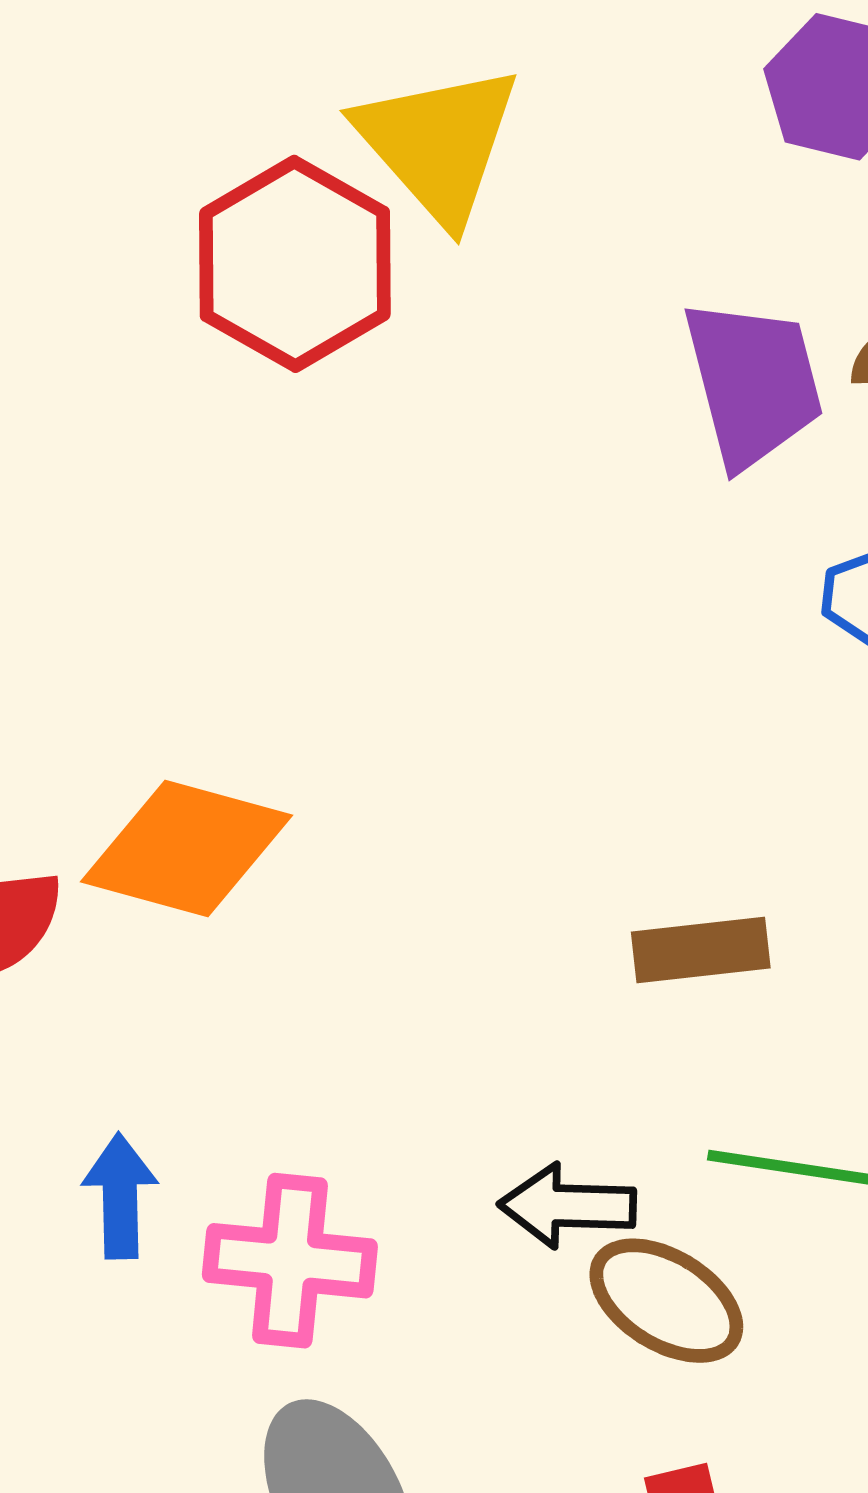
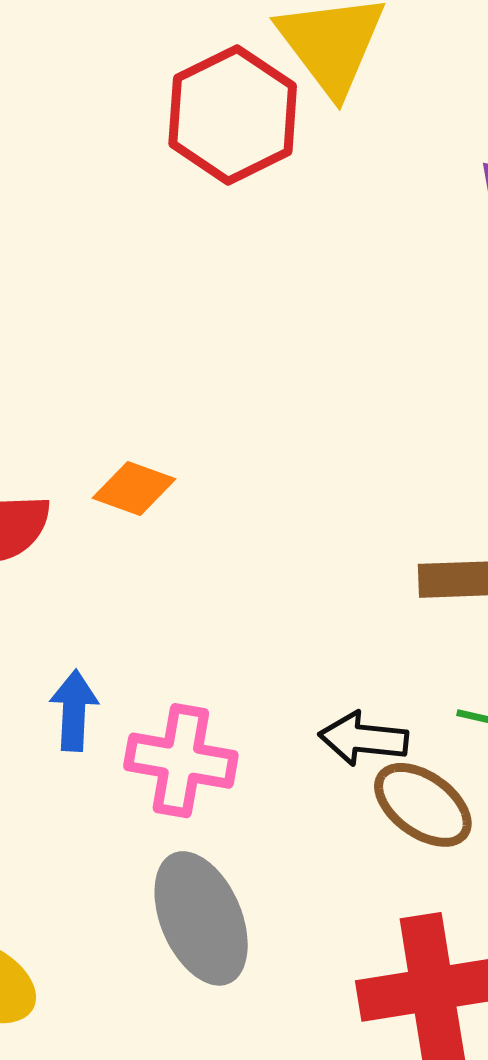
orange diamond: (187, 849) -> (134, 489), size x0.6

